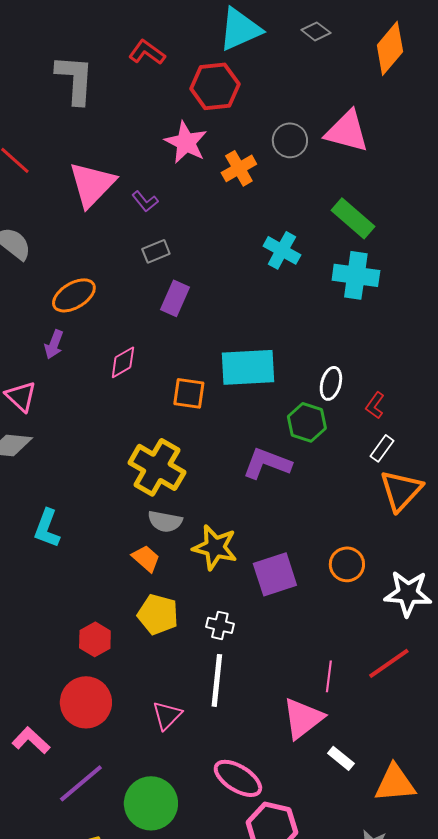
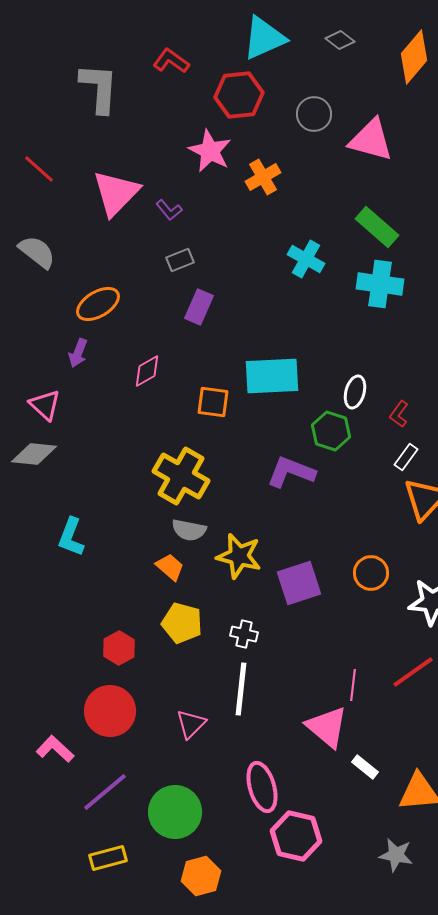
gray circle: (290, 140) -> (314, 114), moved
pink triangle: (303, 718) -> (327, 727), turned -42
pink ellipse: (238, 778) -> (262, 787), turned 42

